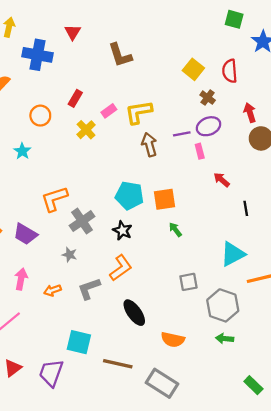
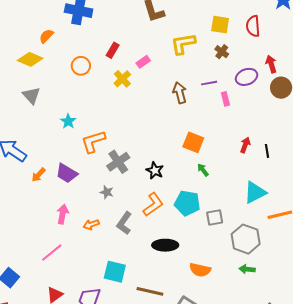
yellow square: (193, 69) -> (220, 25), turned -30
brown cross: (208, 98) -> (222, 52), moved
yellow L-shape: (139, 112) -> (183, 44), moved
purple ellipse: (209, 126) -> (247, 77), moved
cyan star: (22, 151) -> (68, 121), moved
red arrow: (222, 180) -> (245, 145), moved, turned 70
cyan pentagon: (129, 196) -> (187, 203), moved
orange square: (165, 199) -> (193, 142), turned 30
gray L-shape: (89, 289) -> (124, 223), turned -35
black ellipse: (134, 313) -> (165, 245), turned -55

